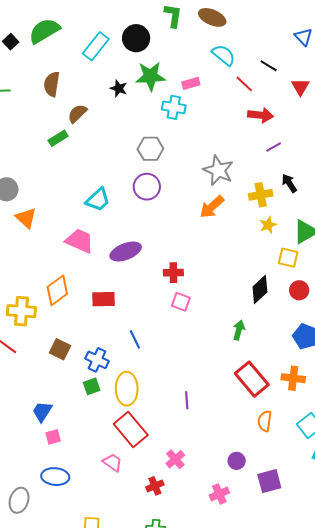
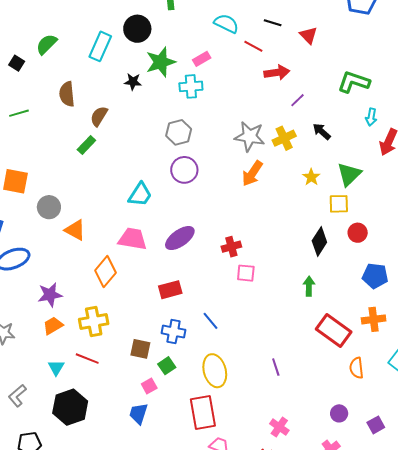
green semicircle: (44, 31) -> (47, 44), size x0.7
yellow cross: (261, 195) -> (284, 138), moved
orange diamond: (57, 290) -> (105, 272), moved
blue cross: (97, 360) -> (174, 332), moved
green square: (92, 386) -> (167, 366), moved
red rectangle: (131, 430) -> (203, 413), moved, turned 44
pink square: (53, 437) -> (149, 386), moved
purple square: (269, 481) -> (376, 425), size x0.7

